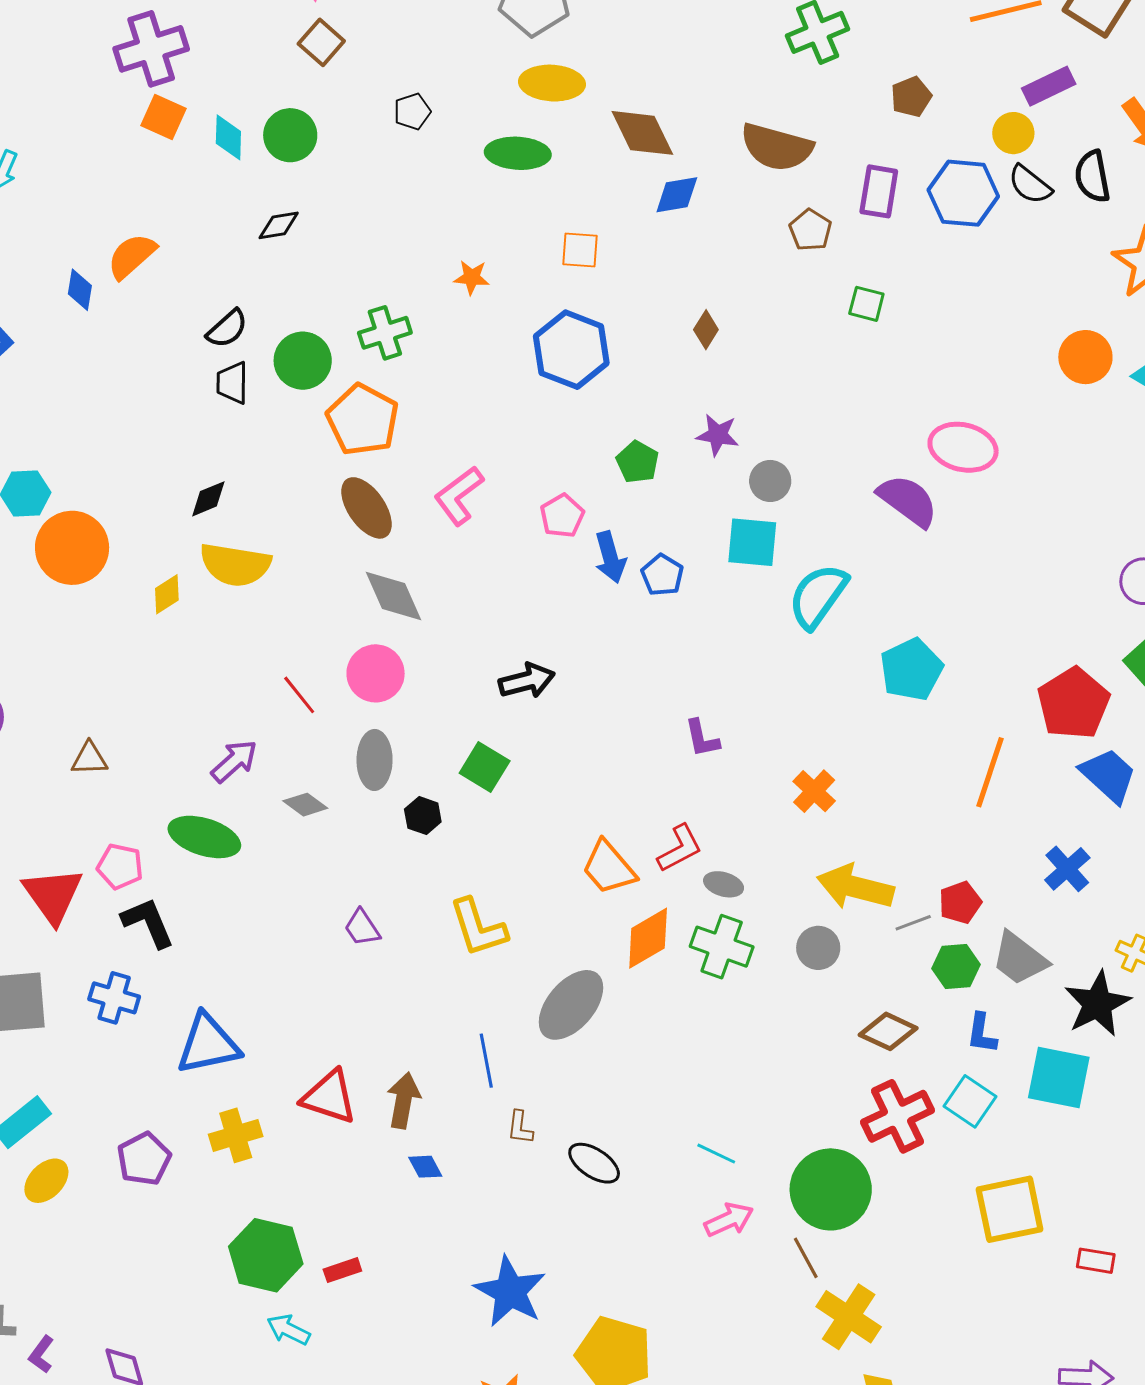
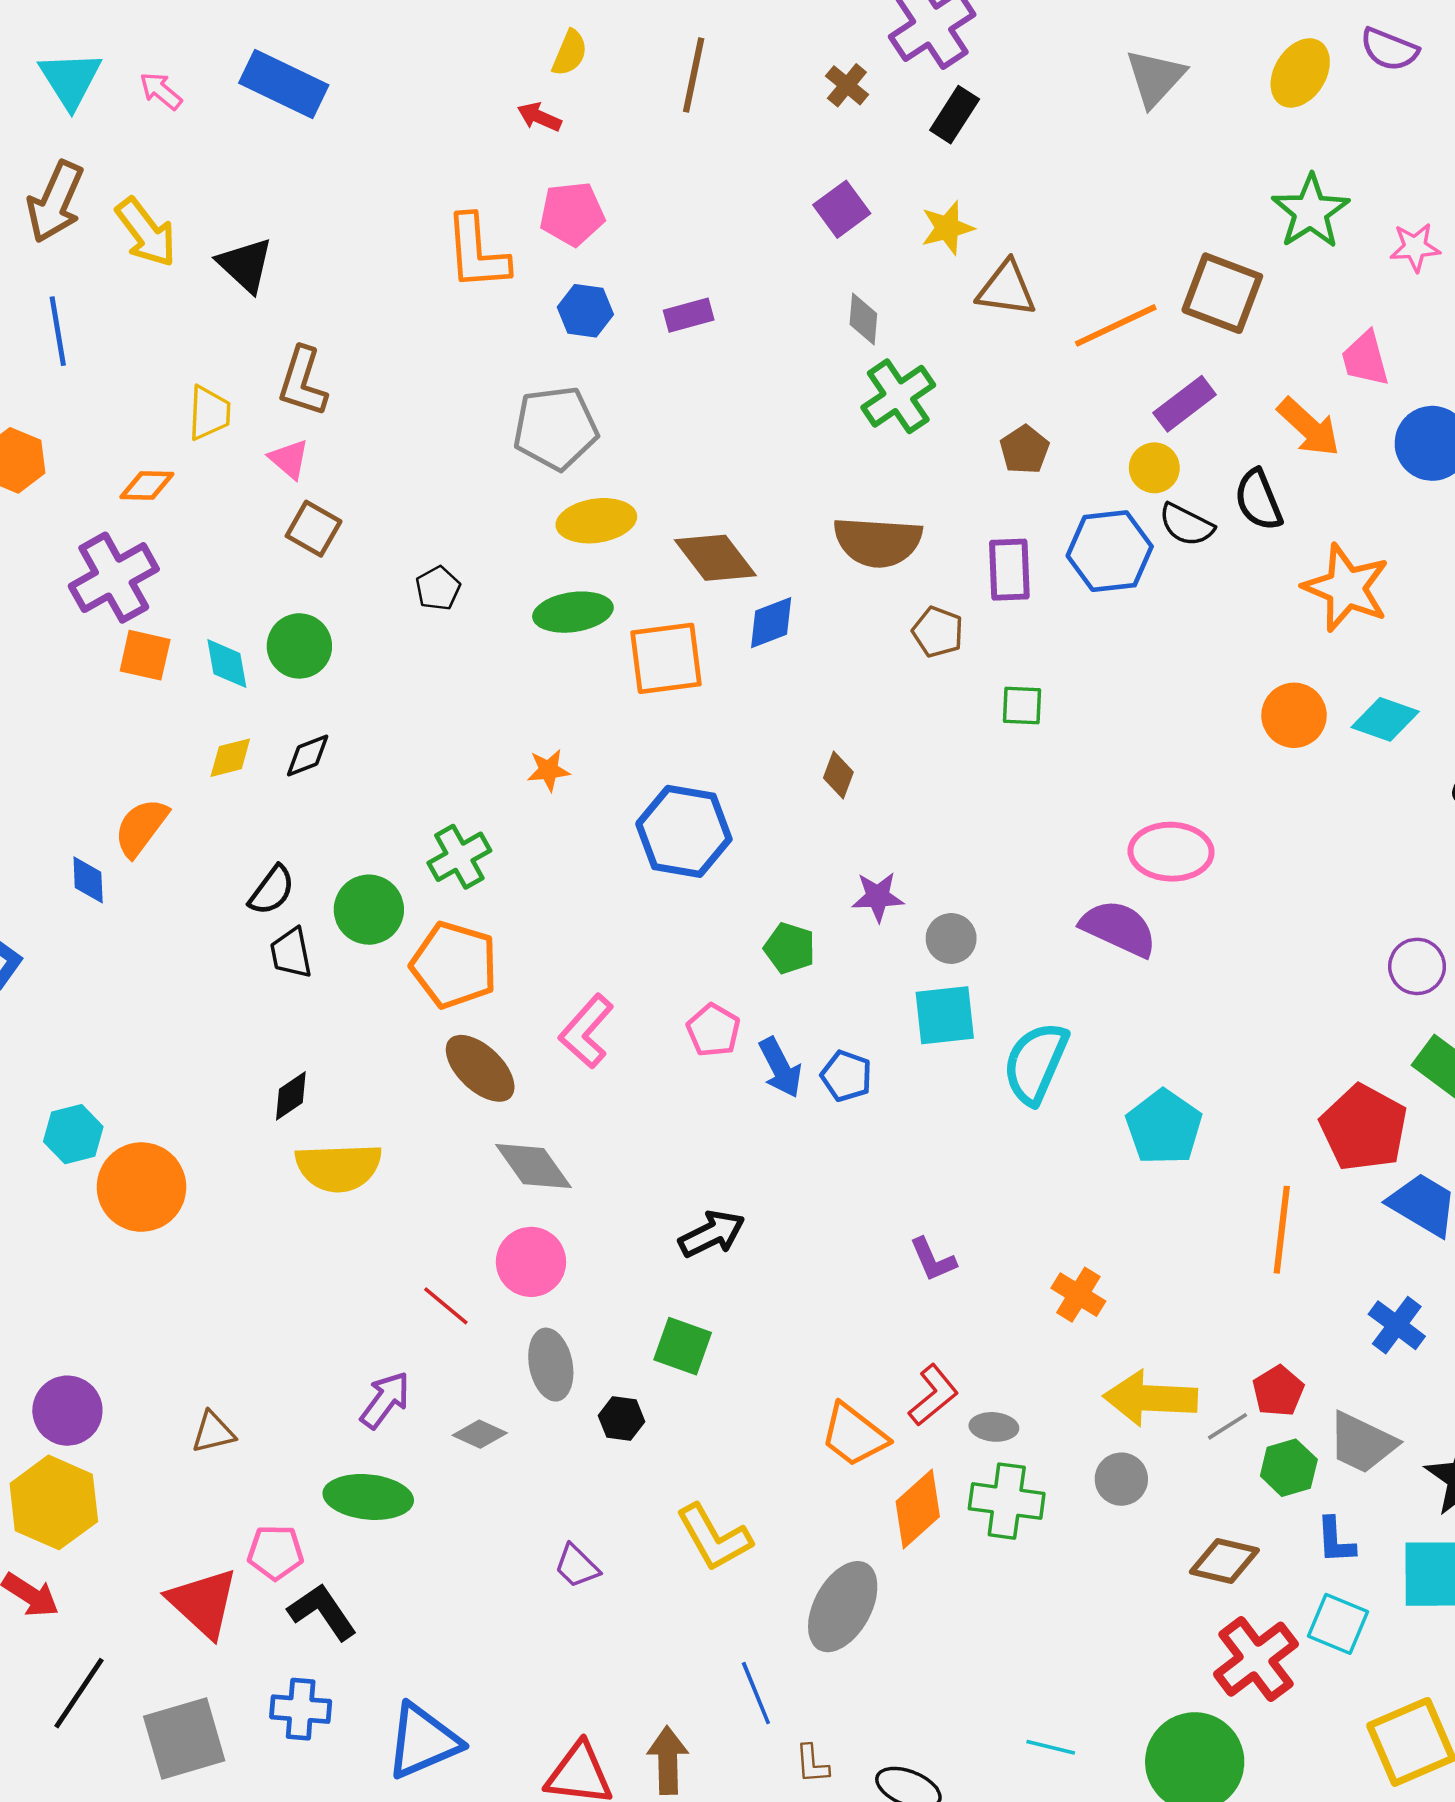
orange square: (580, 250) -> (666, 658), moved, size x1.6
yellow diamond: (167, 594) -> (230, 758), moved, turned 30

